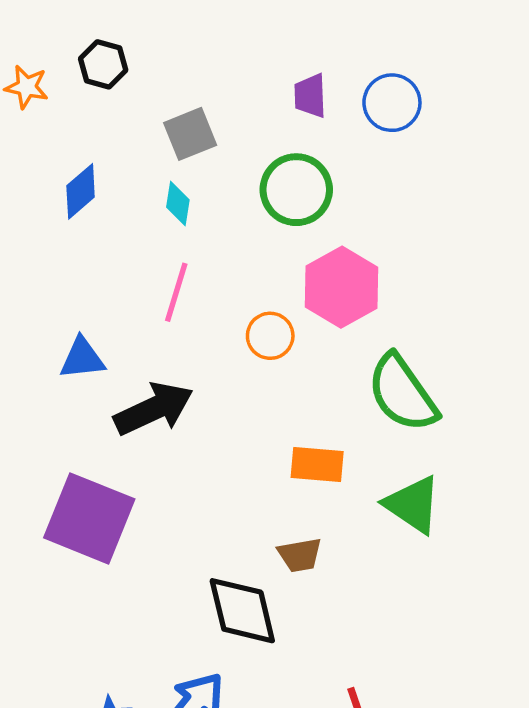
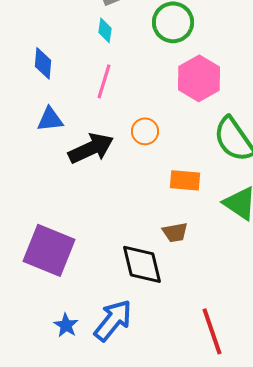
blue diamond: (81, 191) -> (43, 63), moved, turned -44
orange circle: (270, 336) -> (145, 131), moved
purple square: (89, 518) -> (49, 250), moved

